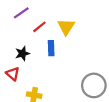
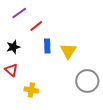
yellow triangle: (66, 27) -> (68, 51), moved
black star: (22, 53) -> (13, 47), moved

